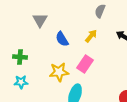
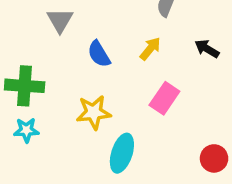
green cross: (20, 57) -> (25, 86), size x1.5
pink rectangle: (85, 64) -> (164, 98), moved

